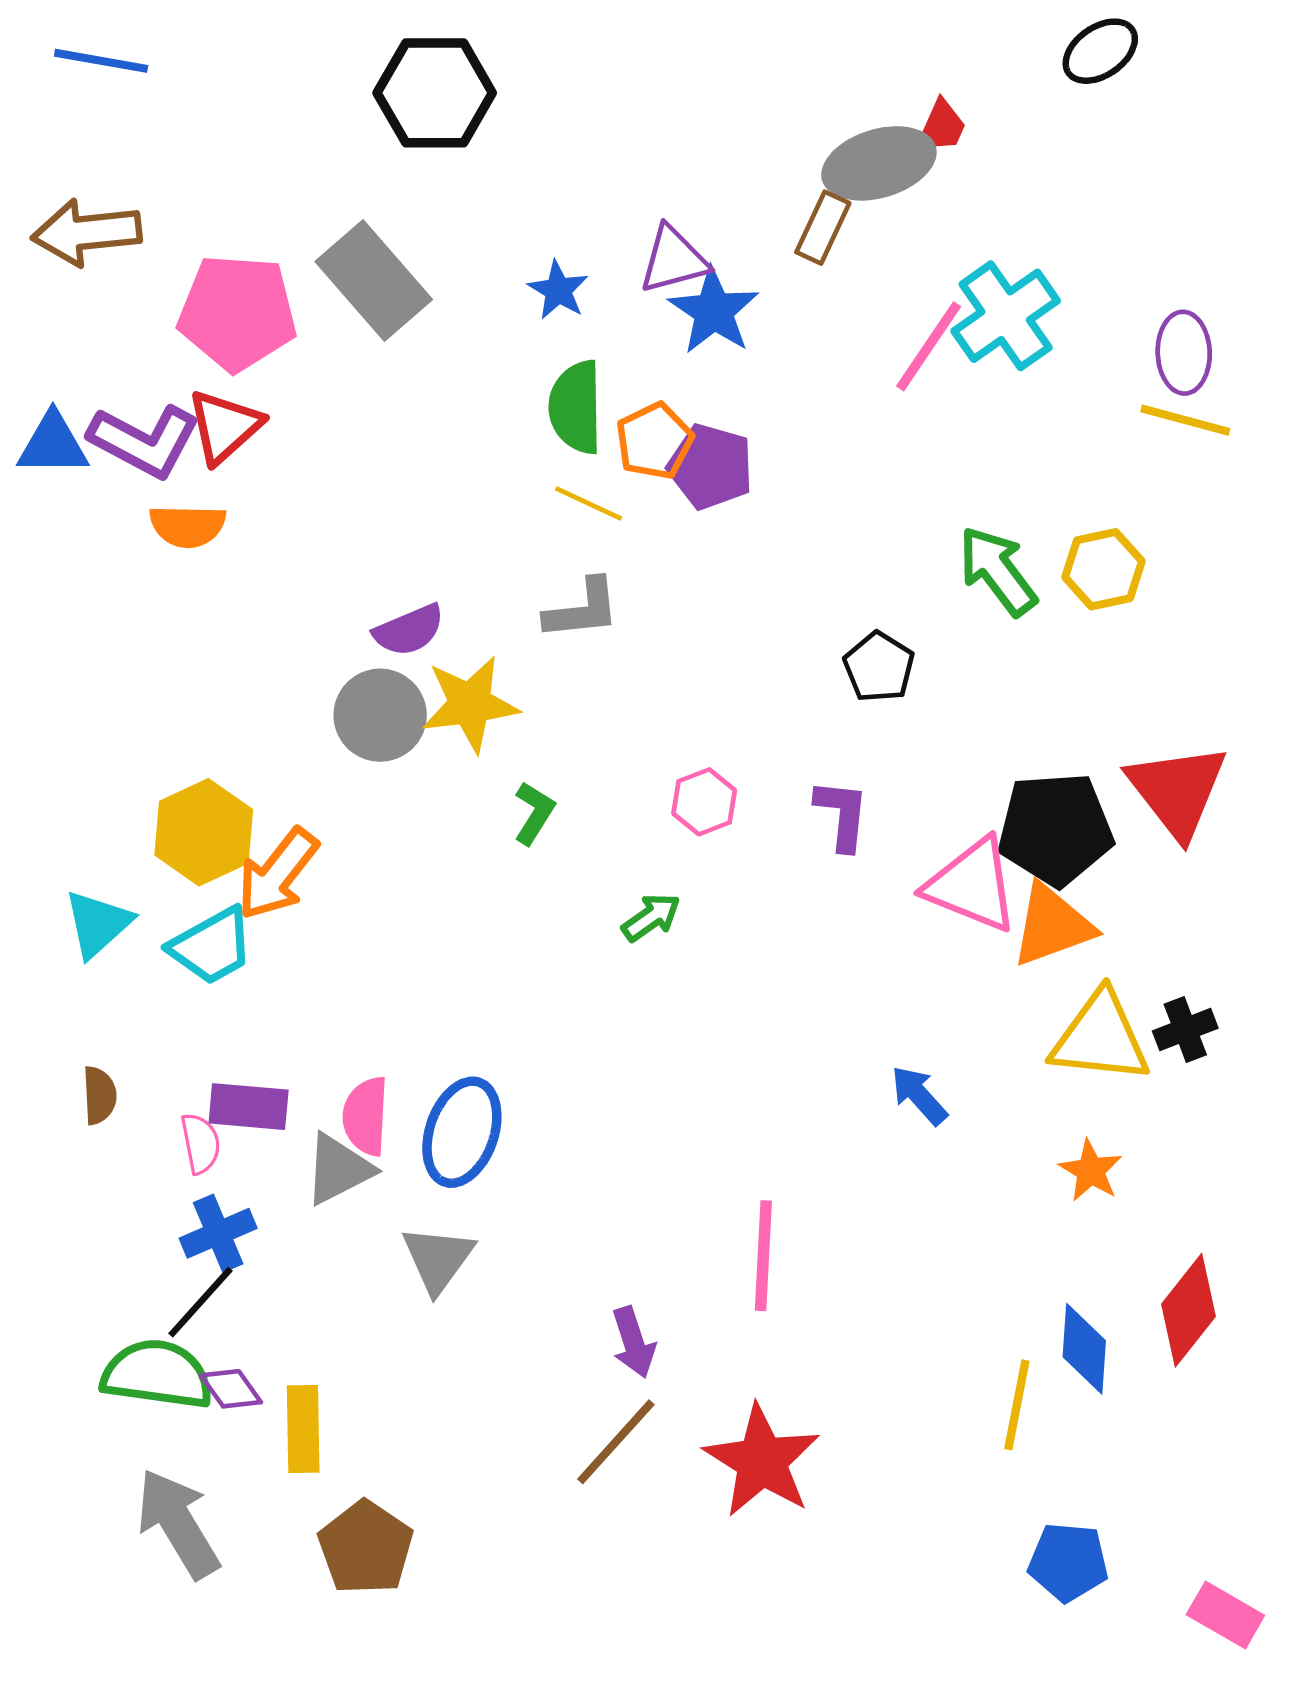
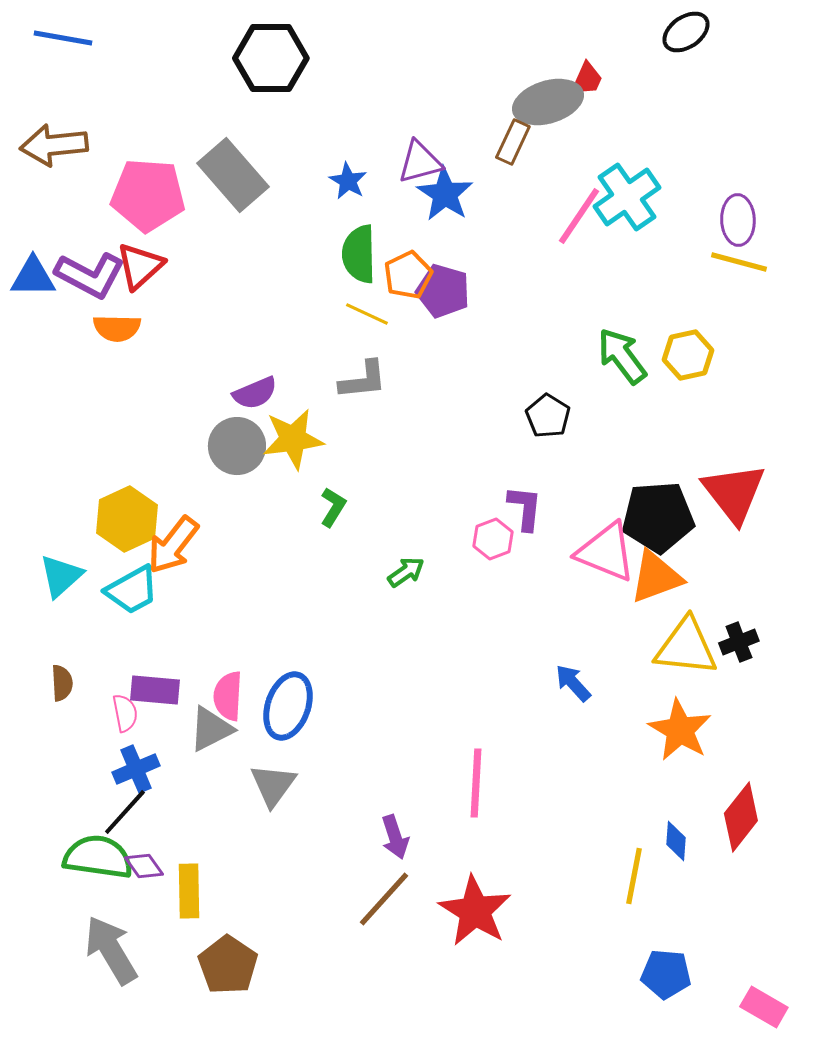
pink hexagon: (704, 802) -> (493, 539), moved
orange star: (1091, 1171) -> (680, 730), size x1.6
blue diamond: (1084, 1349) -> (676, 841), size x0.7

